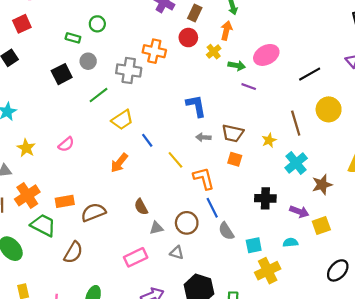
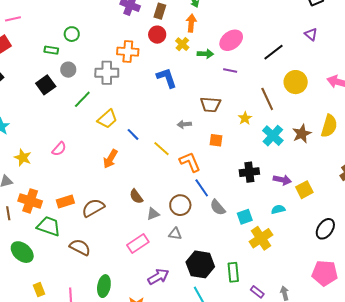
purple line: (249, 87) -> (230, 70), moved
blue L-shape: (196, 106) -> (167, 78), moved
brown trapezoid: (233, 133) -> (210, 105), moved
brown star: (322, 185) -> (302, 134), moved
orange cross: (27, 195) -> (30, 201), turned -30
brown semicircle: (73, 252) -> (80, 247), turned -85

